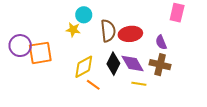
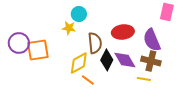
brown semicircle: (108, 31) -> (95, 43), moved
purple semicircle: (161, 42) -> (152, 40), size x1.6
yellow line: (139, 84) -> (144, 79), moved

